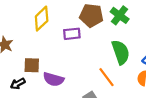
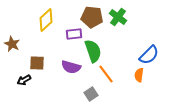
green semicircle: (121, 52) -> (93, 51), moved
purple semicircle: (53, 79) -> (71, 67), moved

